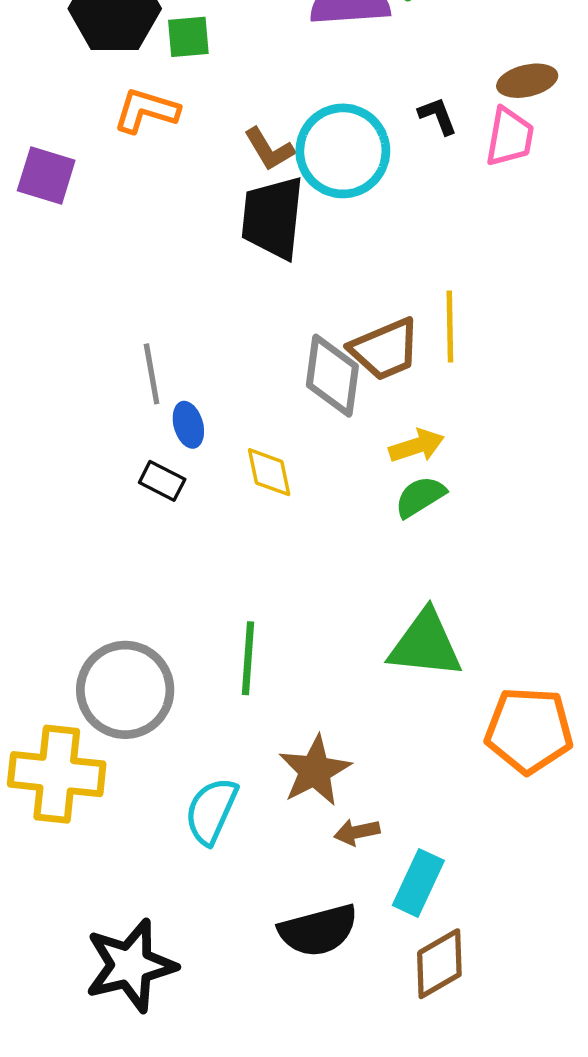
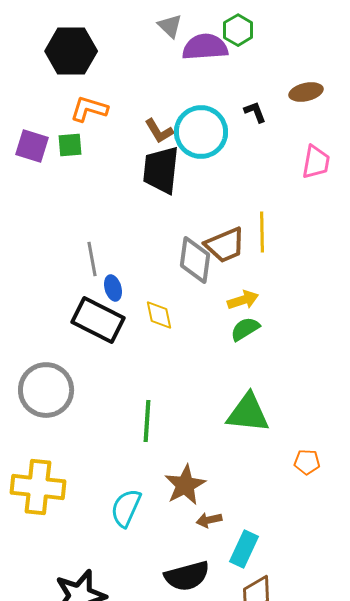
green square: (188, 37) -> (70, 145), moved
pink trapezoid: (510, 137) -> (316, 162), moved
black rectangle: (162, 481) -> (98, 320), size x2.0
gray circle: (125, 690) -> (46, 390), moved
orange pentagon: (529, 730) -> (307, 462), size x0.5

